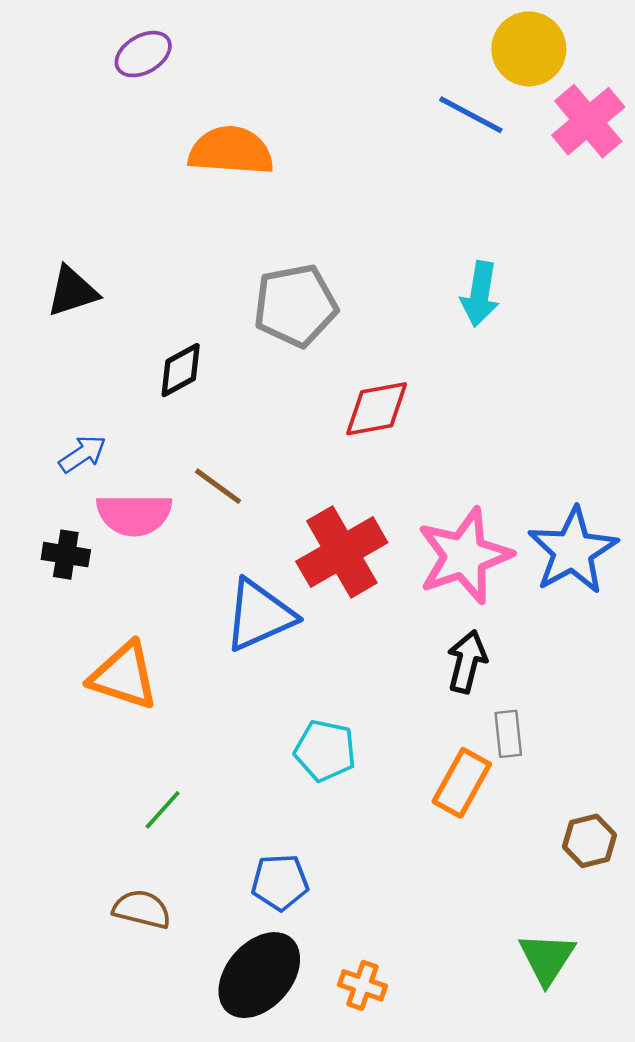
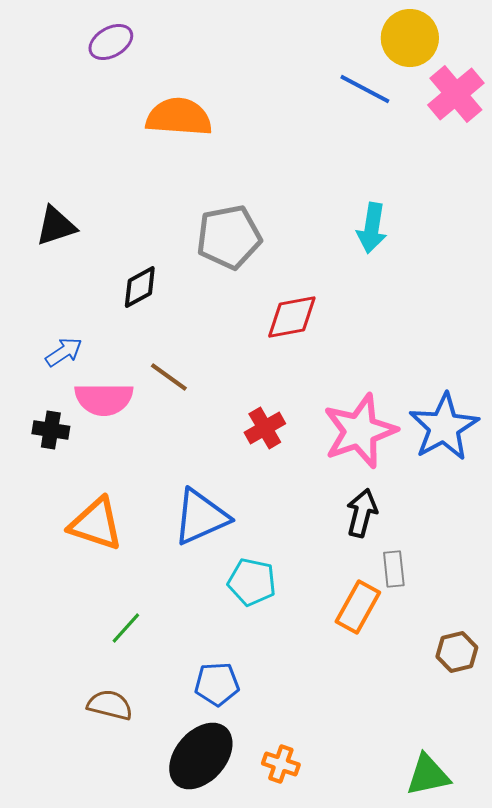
red cross: (342, 552) -> (265, 428), size x0.6
blue triangle: (259, 615) -> (201, 517), moved
green triangle: (547, 958) -> (428, 775), moved, turned 45

